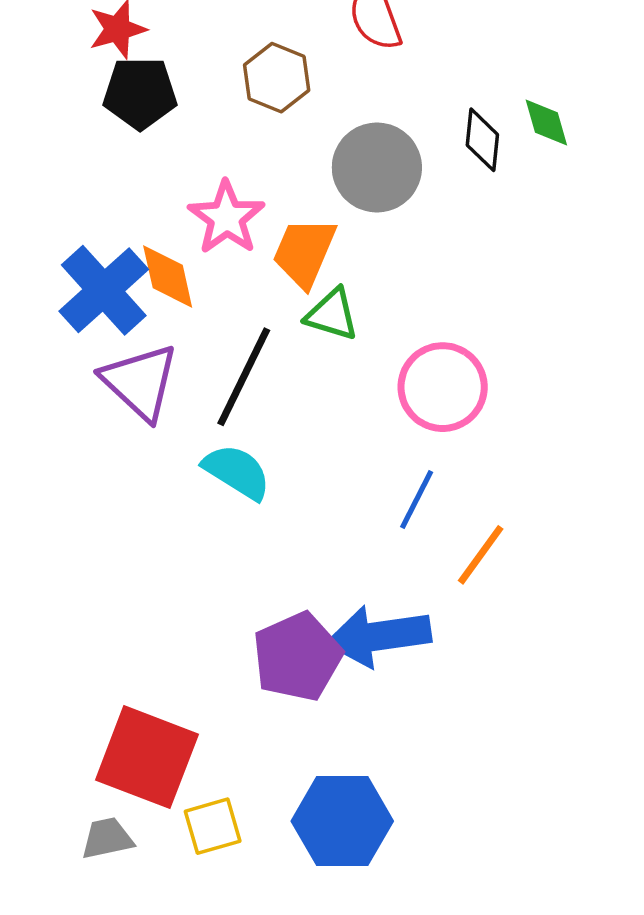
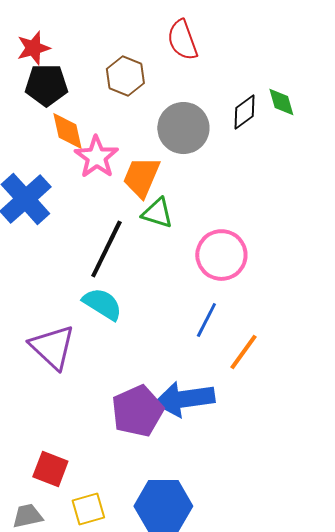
black diamond: (482, 140) -> (244, 112), turned 48
orange diamond: (168, 276) -> (67, 131), moved
purple triangle: (140, 382) -> (52, 347), moved
red square: (147, 757) -> (50, 469), size x0.6

